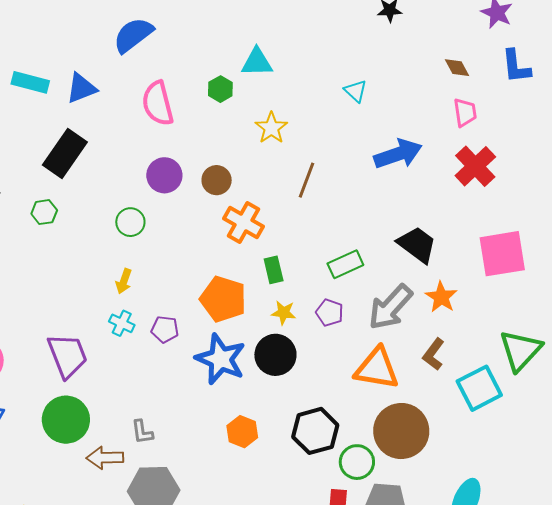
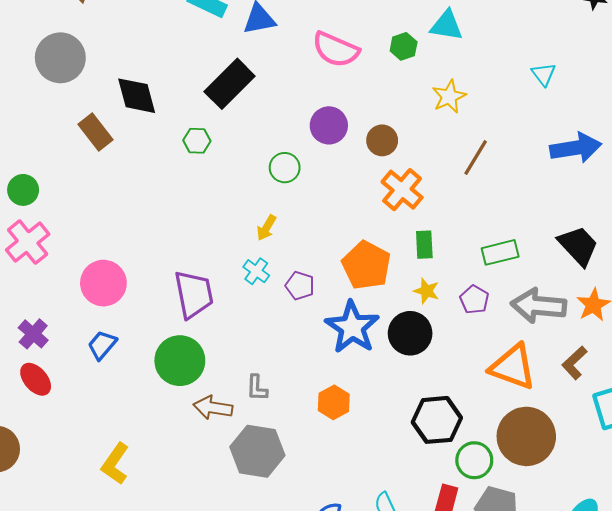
pink semicircle: (158, 103) -> (336, 49), turned -63
gray arrow: (390, 307) -> (539, 306), turned 42
orange hexagon: (242, 432) -> (334, 402), moved

